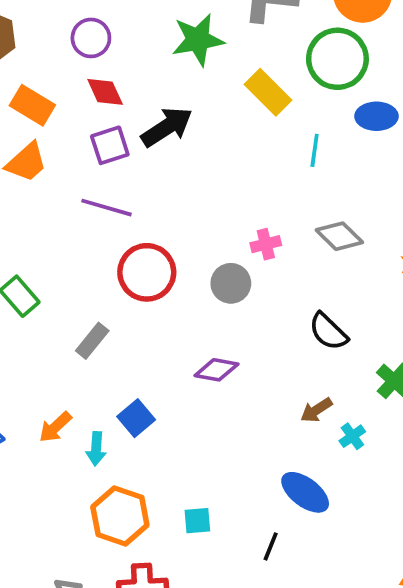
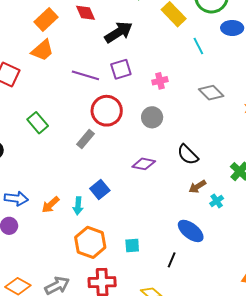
orange rectangle: (32, 105) -> (46, 19), turned -75
purple square: (110, 145) -> (121, 69), moved
cyan line: (315, 150) -> (198, 46), turned -36
pink cross: (266, 244) -> (160, 81), moved
black semicircle: (328, 332) -> (188, 155), moved
gray rectangle: (92, 341) -> (85, 139), moved
orange arrow: (55, 427) -> (50, 205), moved

